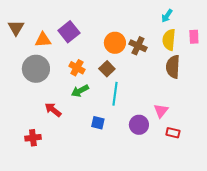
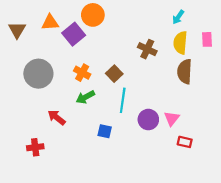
orange triangle: (43, 40) -> (50, 22), moved
orange circle: (115, 43) -> (93, 15), moved
purple circle: (139, 125) -> (148, 120), moved

